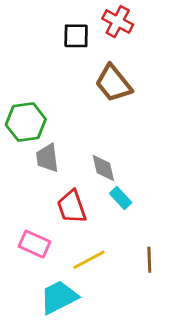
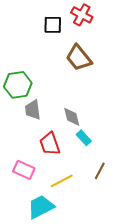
brown line: (149, 260) -> (100, 171), moved, turned 30

